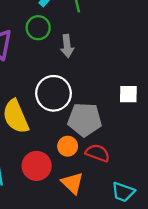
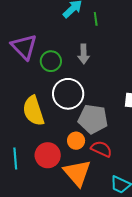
green circle: (38, 28) -> (51, 61), moved
orange triangle: (72, 183) -> (77, 173), size x1.4

